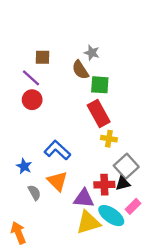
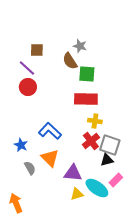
red rectangle: (99, 113) -> (86, 99), turned -60
gray square: (126, 166) -> (110, 145), turned -30
red cross: (104, 185) -> (91, 141), moved, turned -36
yellow triangle: (88, 222) -> (77, 194), size x0.6

